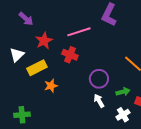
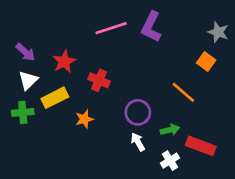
purple arrow: (26, 19) -> (25, 52), moved
pink line: (79, 32) -> (111, 28), moved
orange star: (51, 86) -> (84, 119), moved
green cross: (22, 115) -> (23, 112), moved

